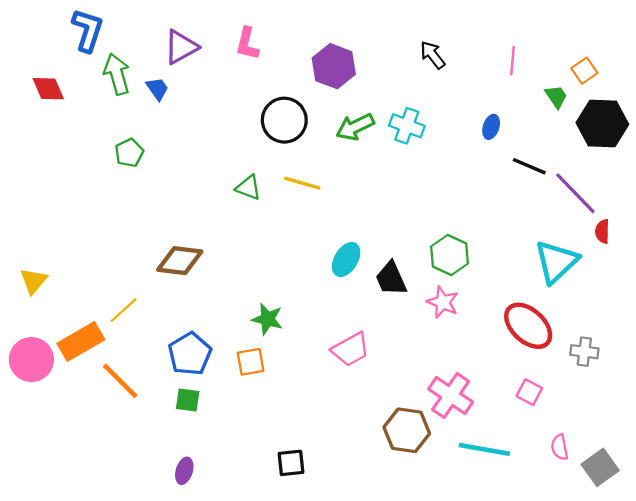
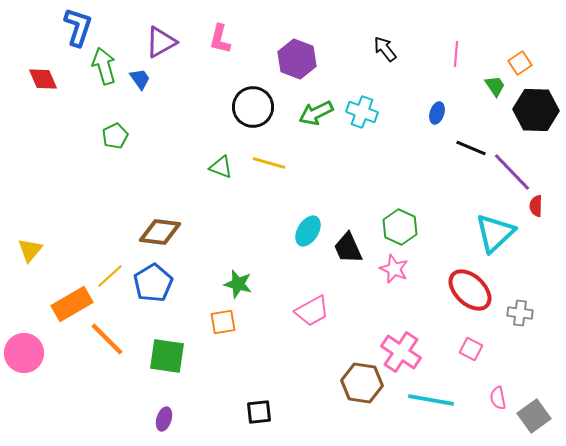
blue pentagon: (190, 354) -> (153, 283), moved
pink circle: (31, 360) -> (24, 353), moved
green square: (188, 400) -> (167, 356), size x1.6

